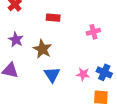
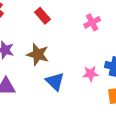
red rectangle: (53, 18) -> (43, 16), turned 56

